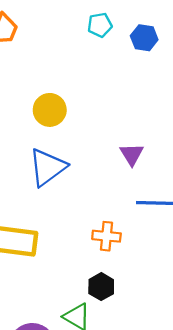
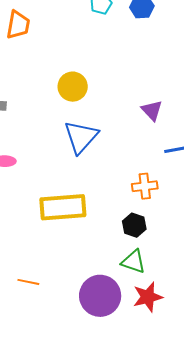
black hexagon: (101, 287) -> (134, 225), moved

